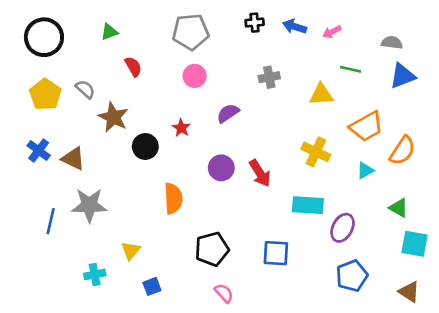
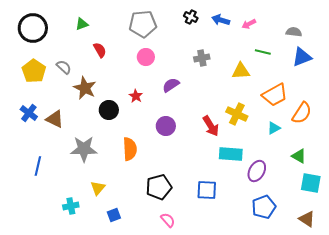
black cross: (255, 23) -> (191, 17), turned 32
red arrow: (260, 173) -> (211, 126), moved
gray star: (89, 205) -> (84, 149), moved

